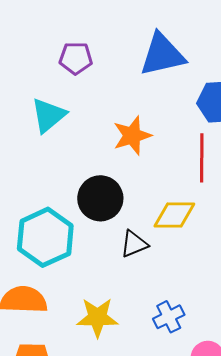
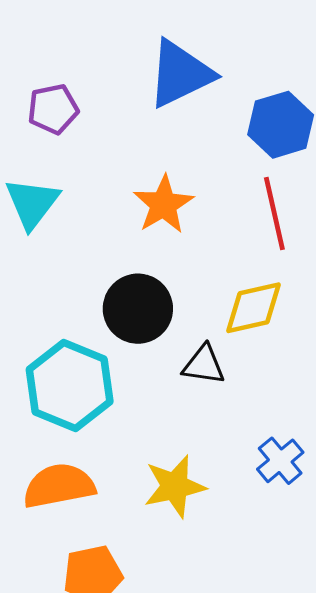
black triangle: (134, 244) -> (204, 365), turned 44

